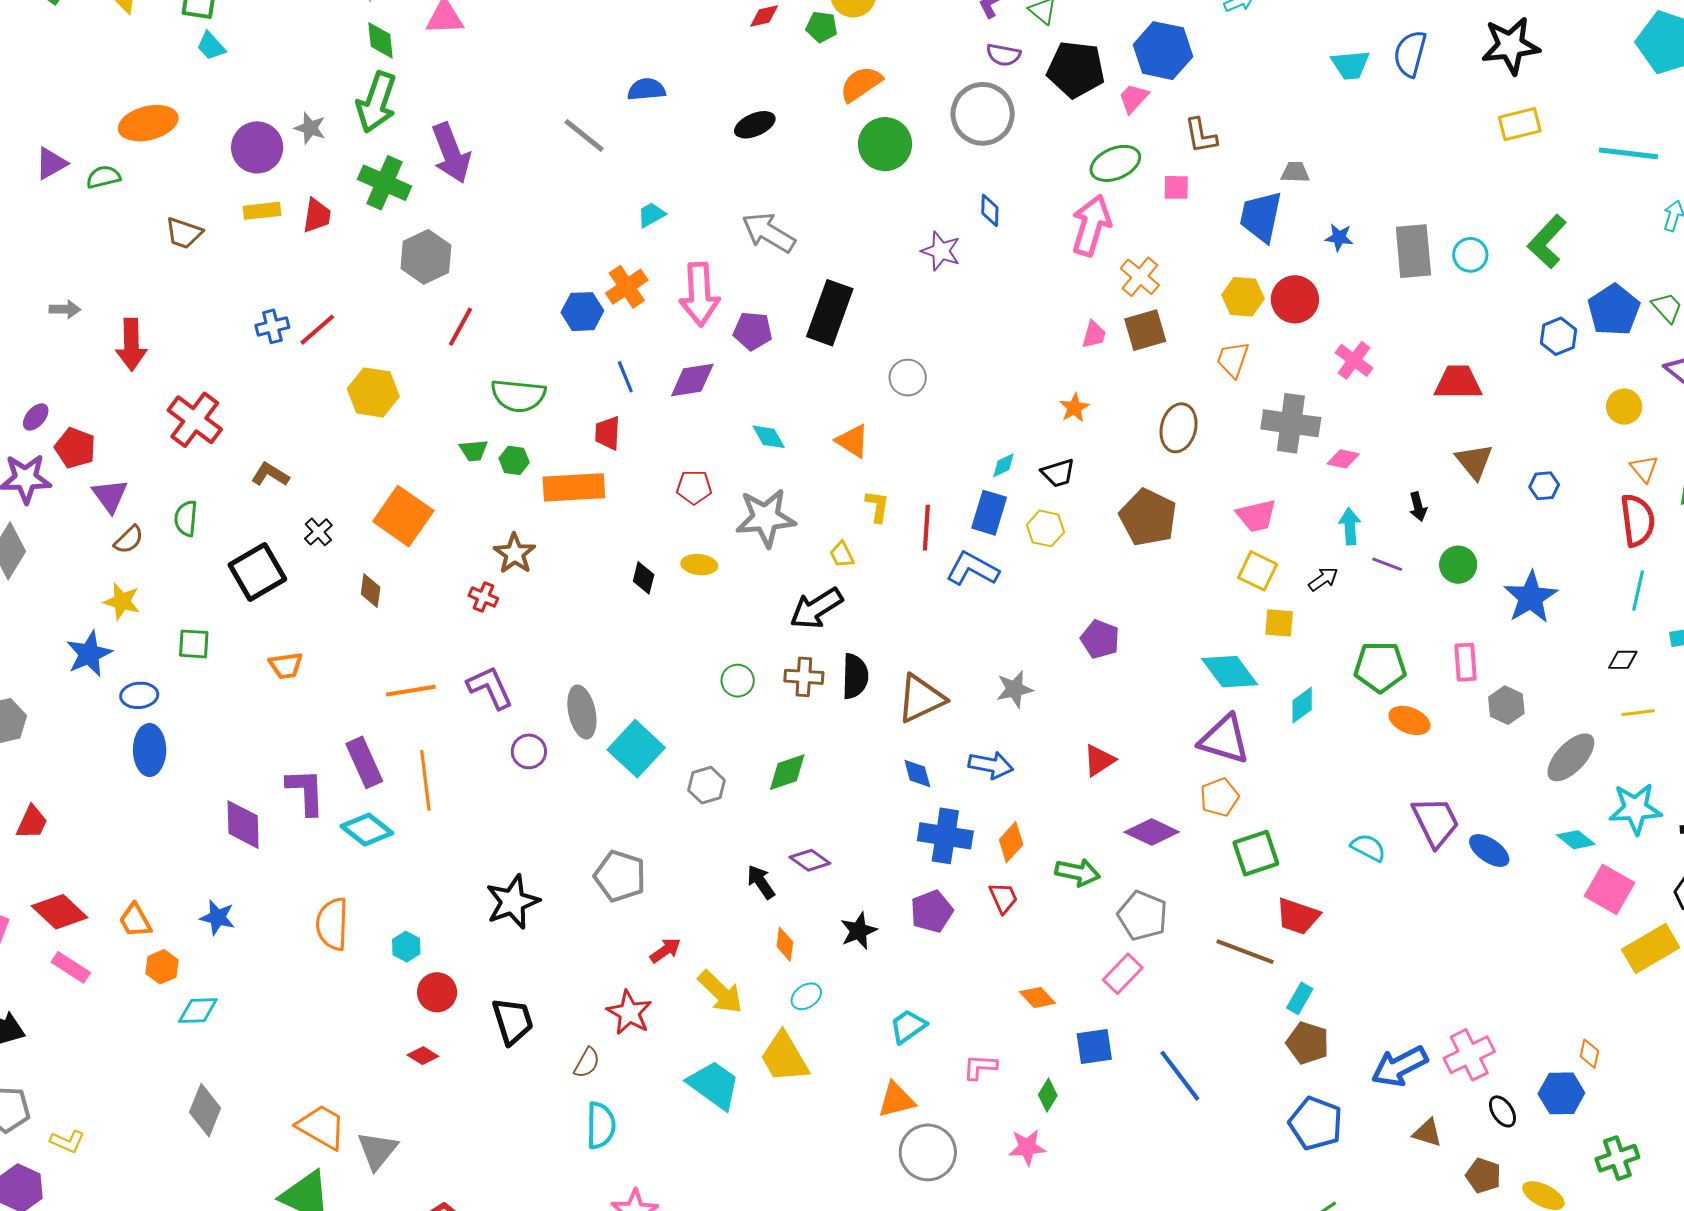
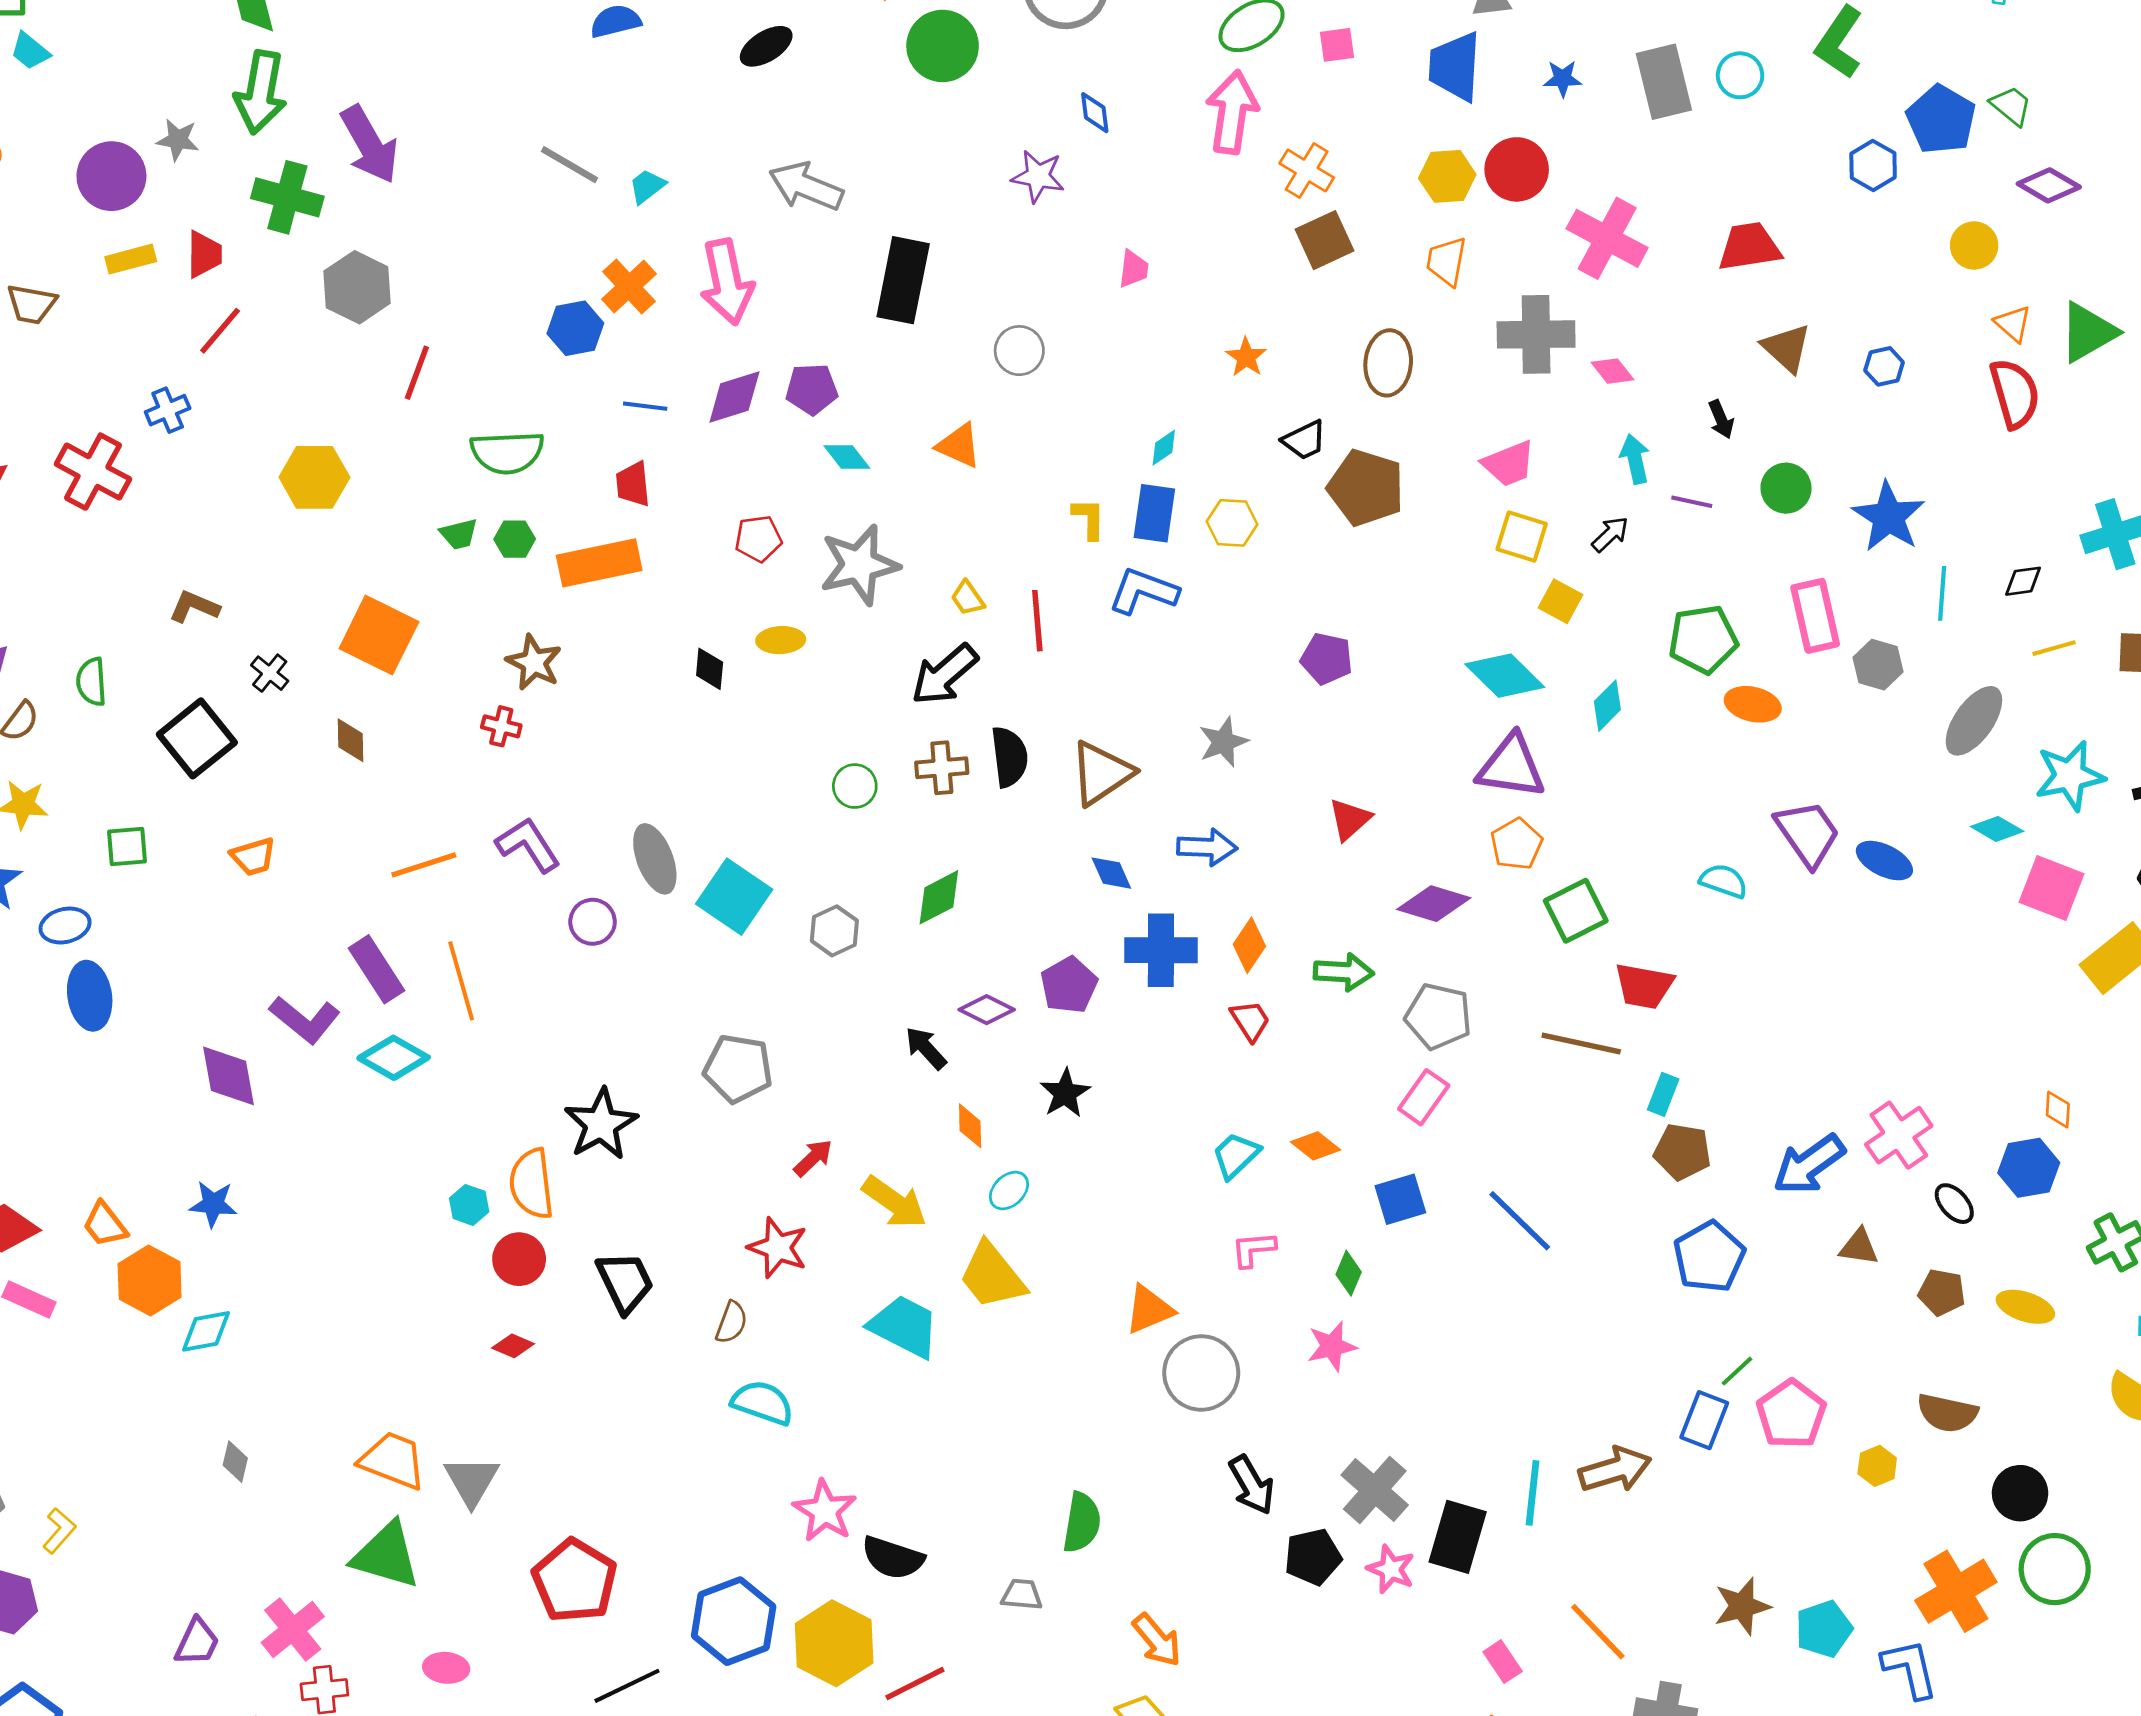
gray line: (584, 135) -> (569, 165), moved
red line: (317, 330) -> (220, 331), moved
purple pentagon: (753, 331) -> (812, 389), moved
pink trapezoid: (1094, 335) -> (1134, 269), moved
pink cross: (1354, 360) -> (1607, 238), size x1.5
blue line: (625, 377) -> (645, 406), turned -52
red cross: (195, 420) -> (93, 472), moved
pink diamond: (1343, 459) -> (1613, 371), turned 48
black trapezoid: (1058, 473) -> (1304, 440), moved
yellow L-shape: (877, 506) -> (1089, 519), moved
red line: (926, 528) -> (1037, 621), moved
cyan line: (1638, 590) -> (1942, 593), moved
yellow square: (1279, 623) -> (1560, 601), turned 32
pink rectangle: (1465, 662) -> (1815, 616), size x1.4
purple L-shape: (306, 792) -> (305, 1020), turned 140
purple pentagon: (932, 911) -> (1069, 985), moved
orange semicircle: (332, 924) -> (532, 1184), moved
orange hexagon: (162, 967) -> (150, 1281), size x1.5
cyan trapezoid: (908, 1026) -> (1236, 1155), moved
gray diamond: (205, 1110) -> (235, 1462), size x0.6
blue pentagon: (1316, 1123) -> (1709, 1257), turned 30
cyan semicircle: (601, 1125) -> (763, 1403), turned -63
yellow L-shape: (67, 1141) -> (59, 1531), turned -64

